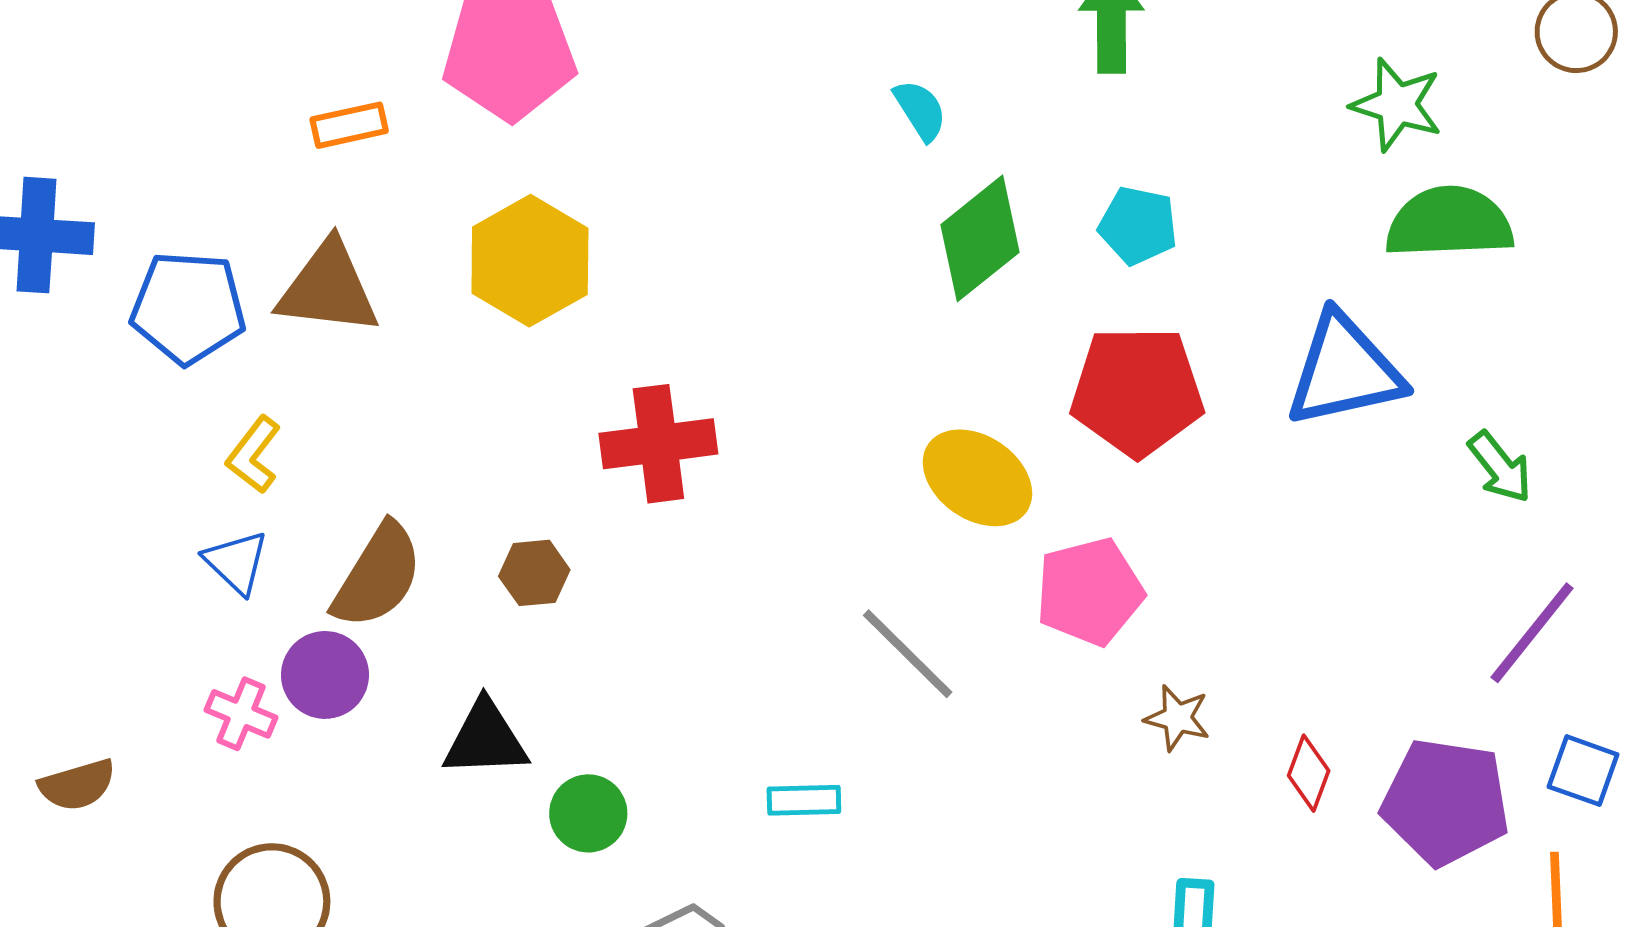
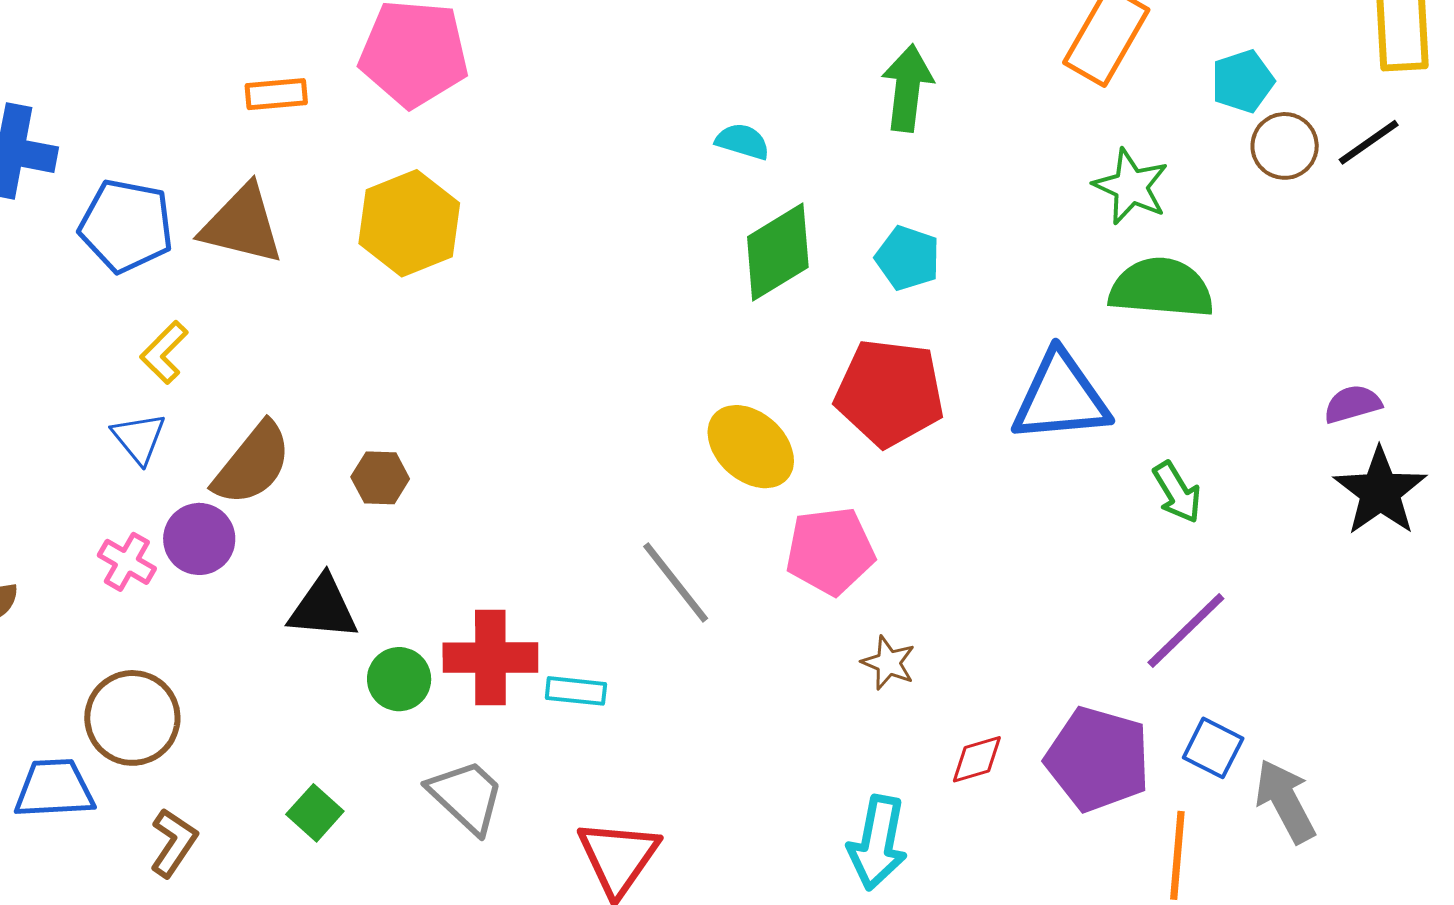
cyan semicircle: (920, 110) -> (743, 141), turned -48
red cross: (658, 444) -> (490, 658), moved
red diamond: (1309, 773) -> (977, 759), moved, turned 46

